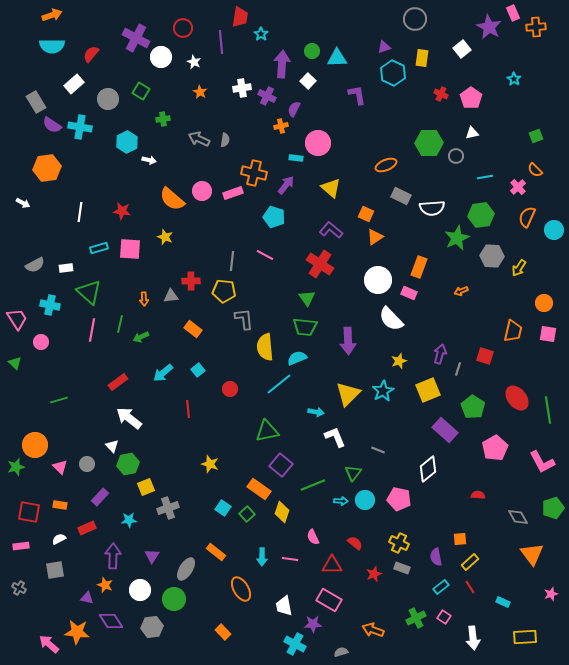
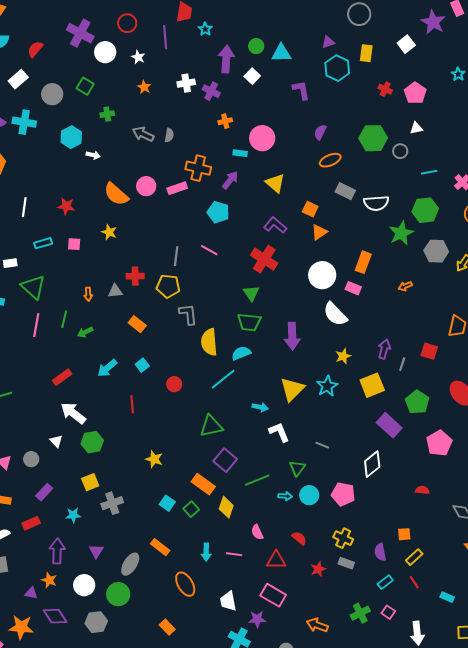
purple semicircle: (294, 109) -> (320, 132), moved
pink square: (130, 249) -> (74, 244), size x0.6
green hexagon: (128, 464) -> (92, 442), moved

